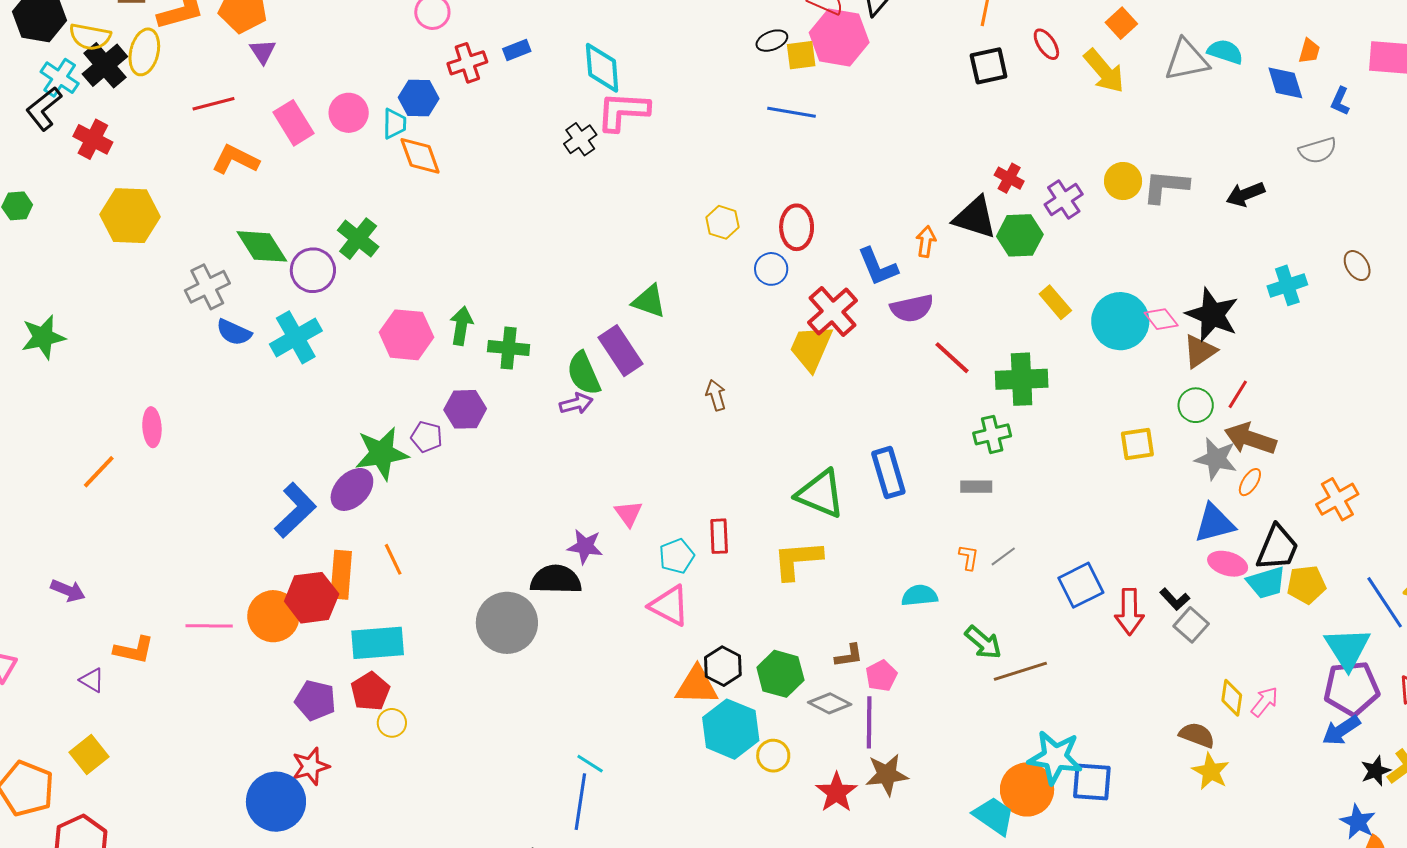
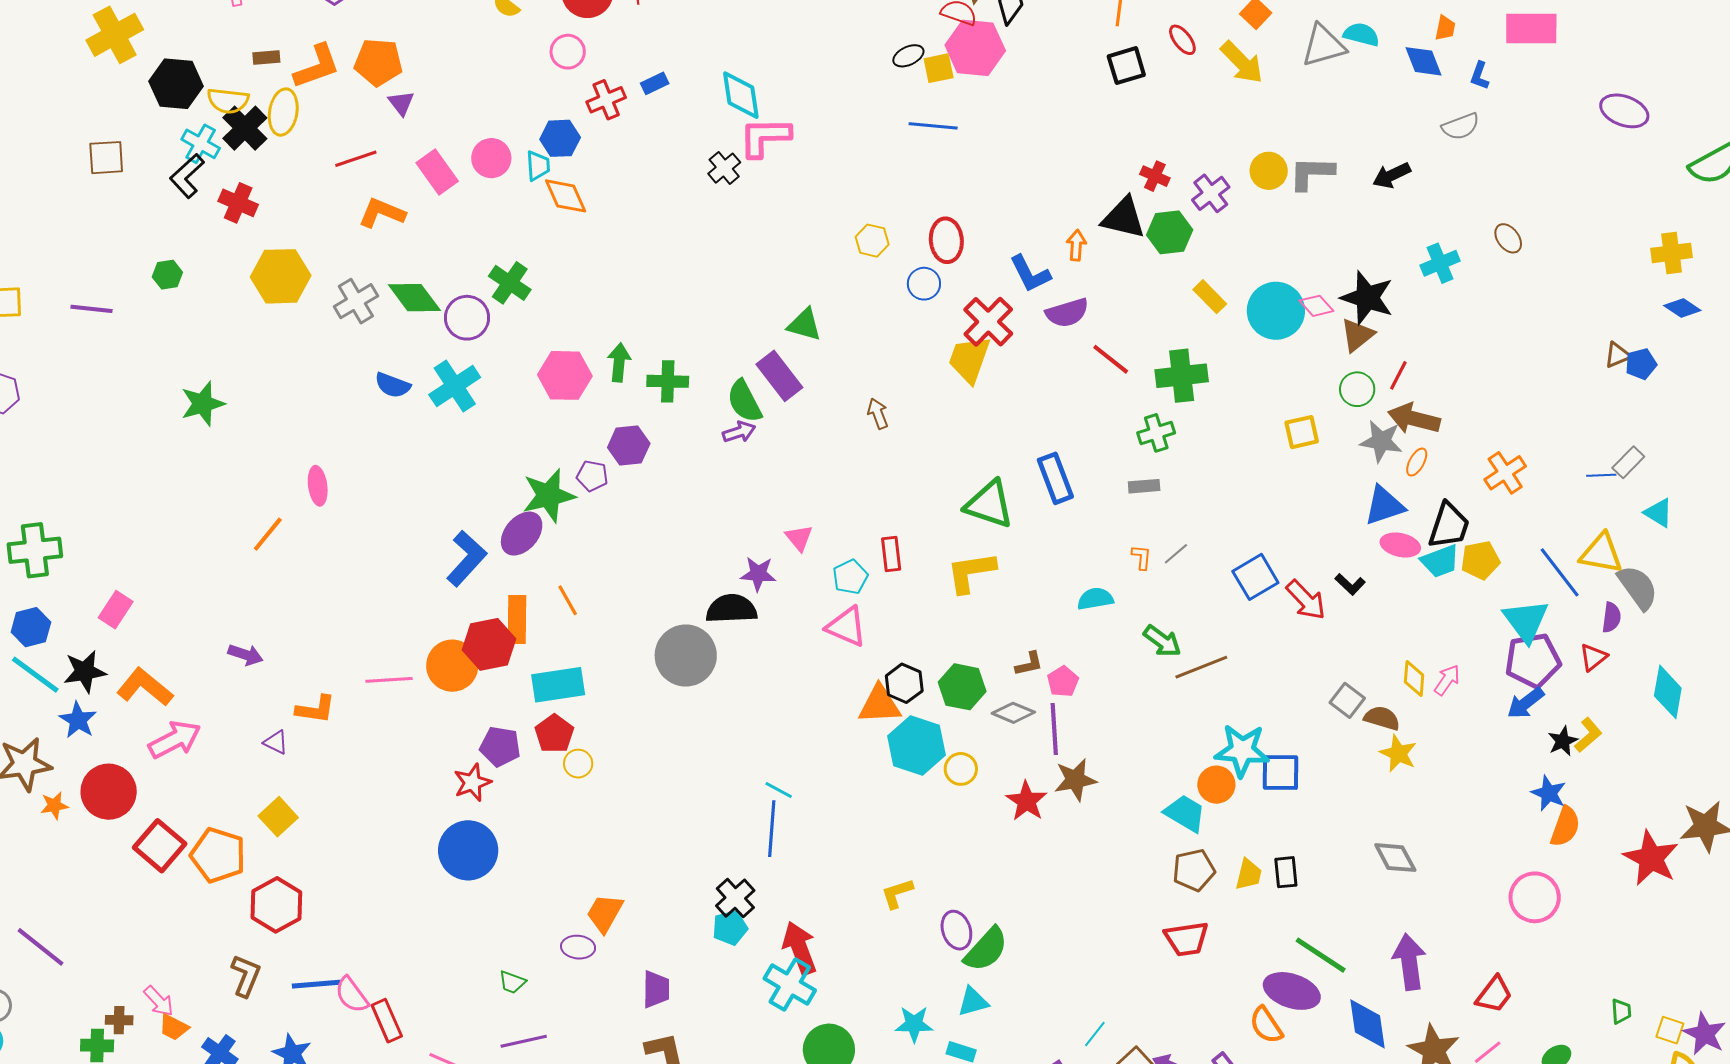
gray cross: (207, 287) -> (356, 301), moved
red arrow: (1129, 612) -> (1306, 600), turned -39
gray square: (1191, 625) -> (1347, 700), moved
red star: (311, 766) -> (472, 783), moved
orange circle: (1027, 790) -> (1216, 785), size x0.7

